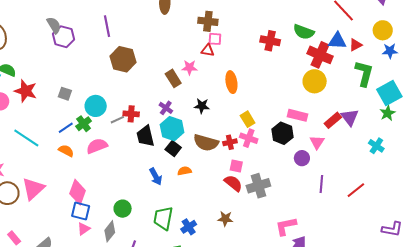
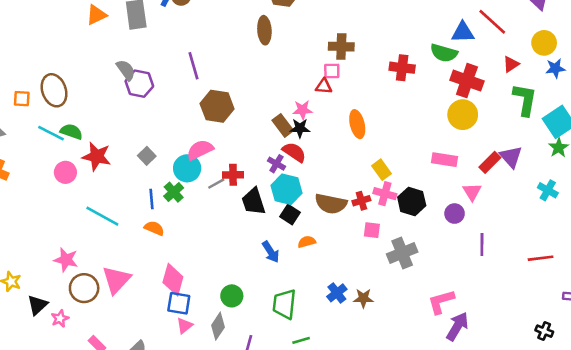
brown cross: (208, 21) -> (341, 47), moved
blue triangle: (337, 41) -> (463, 32), moved
gray square: (65, 94) -> (147, 156), turned 32
black star: (202, 106) -> (300, 128), moved
blue line: (66, 128) -> (151, 199), turned -56
black hexagon: (282, 133) -> (412, 201), moved
pink semicircle: (97, 146) -> (200, 150), moved
red semicircle: (233, 183) -> (294, 152), moved
red line: (356, 190) -> (541, 258), moved, turned 36
blue cross: (189, 227) -> (337, 293), moved

